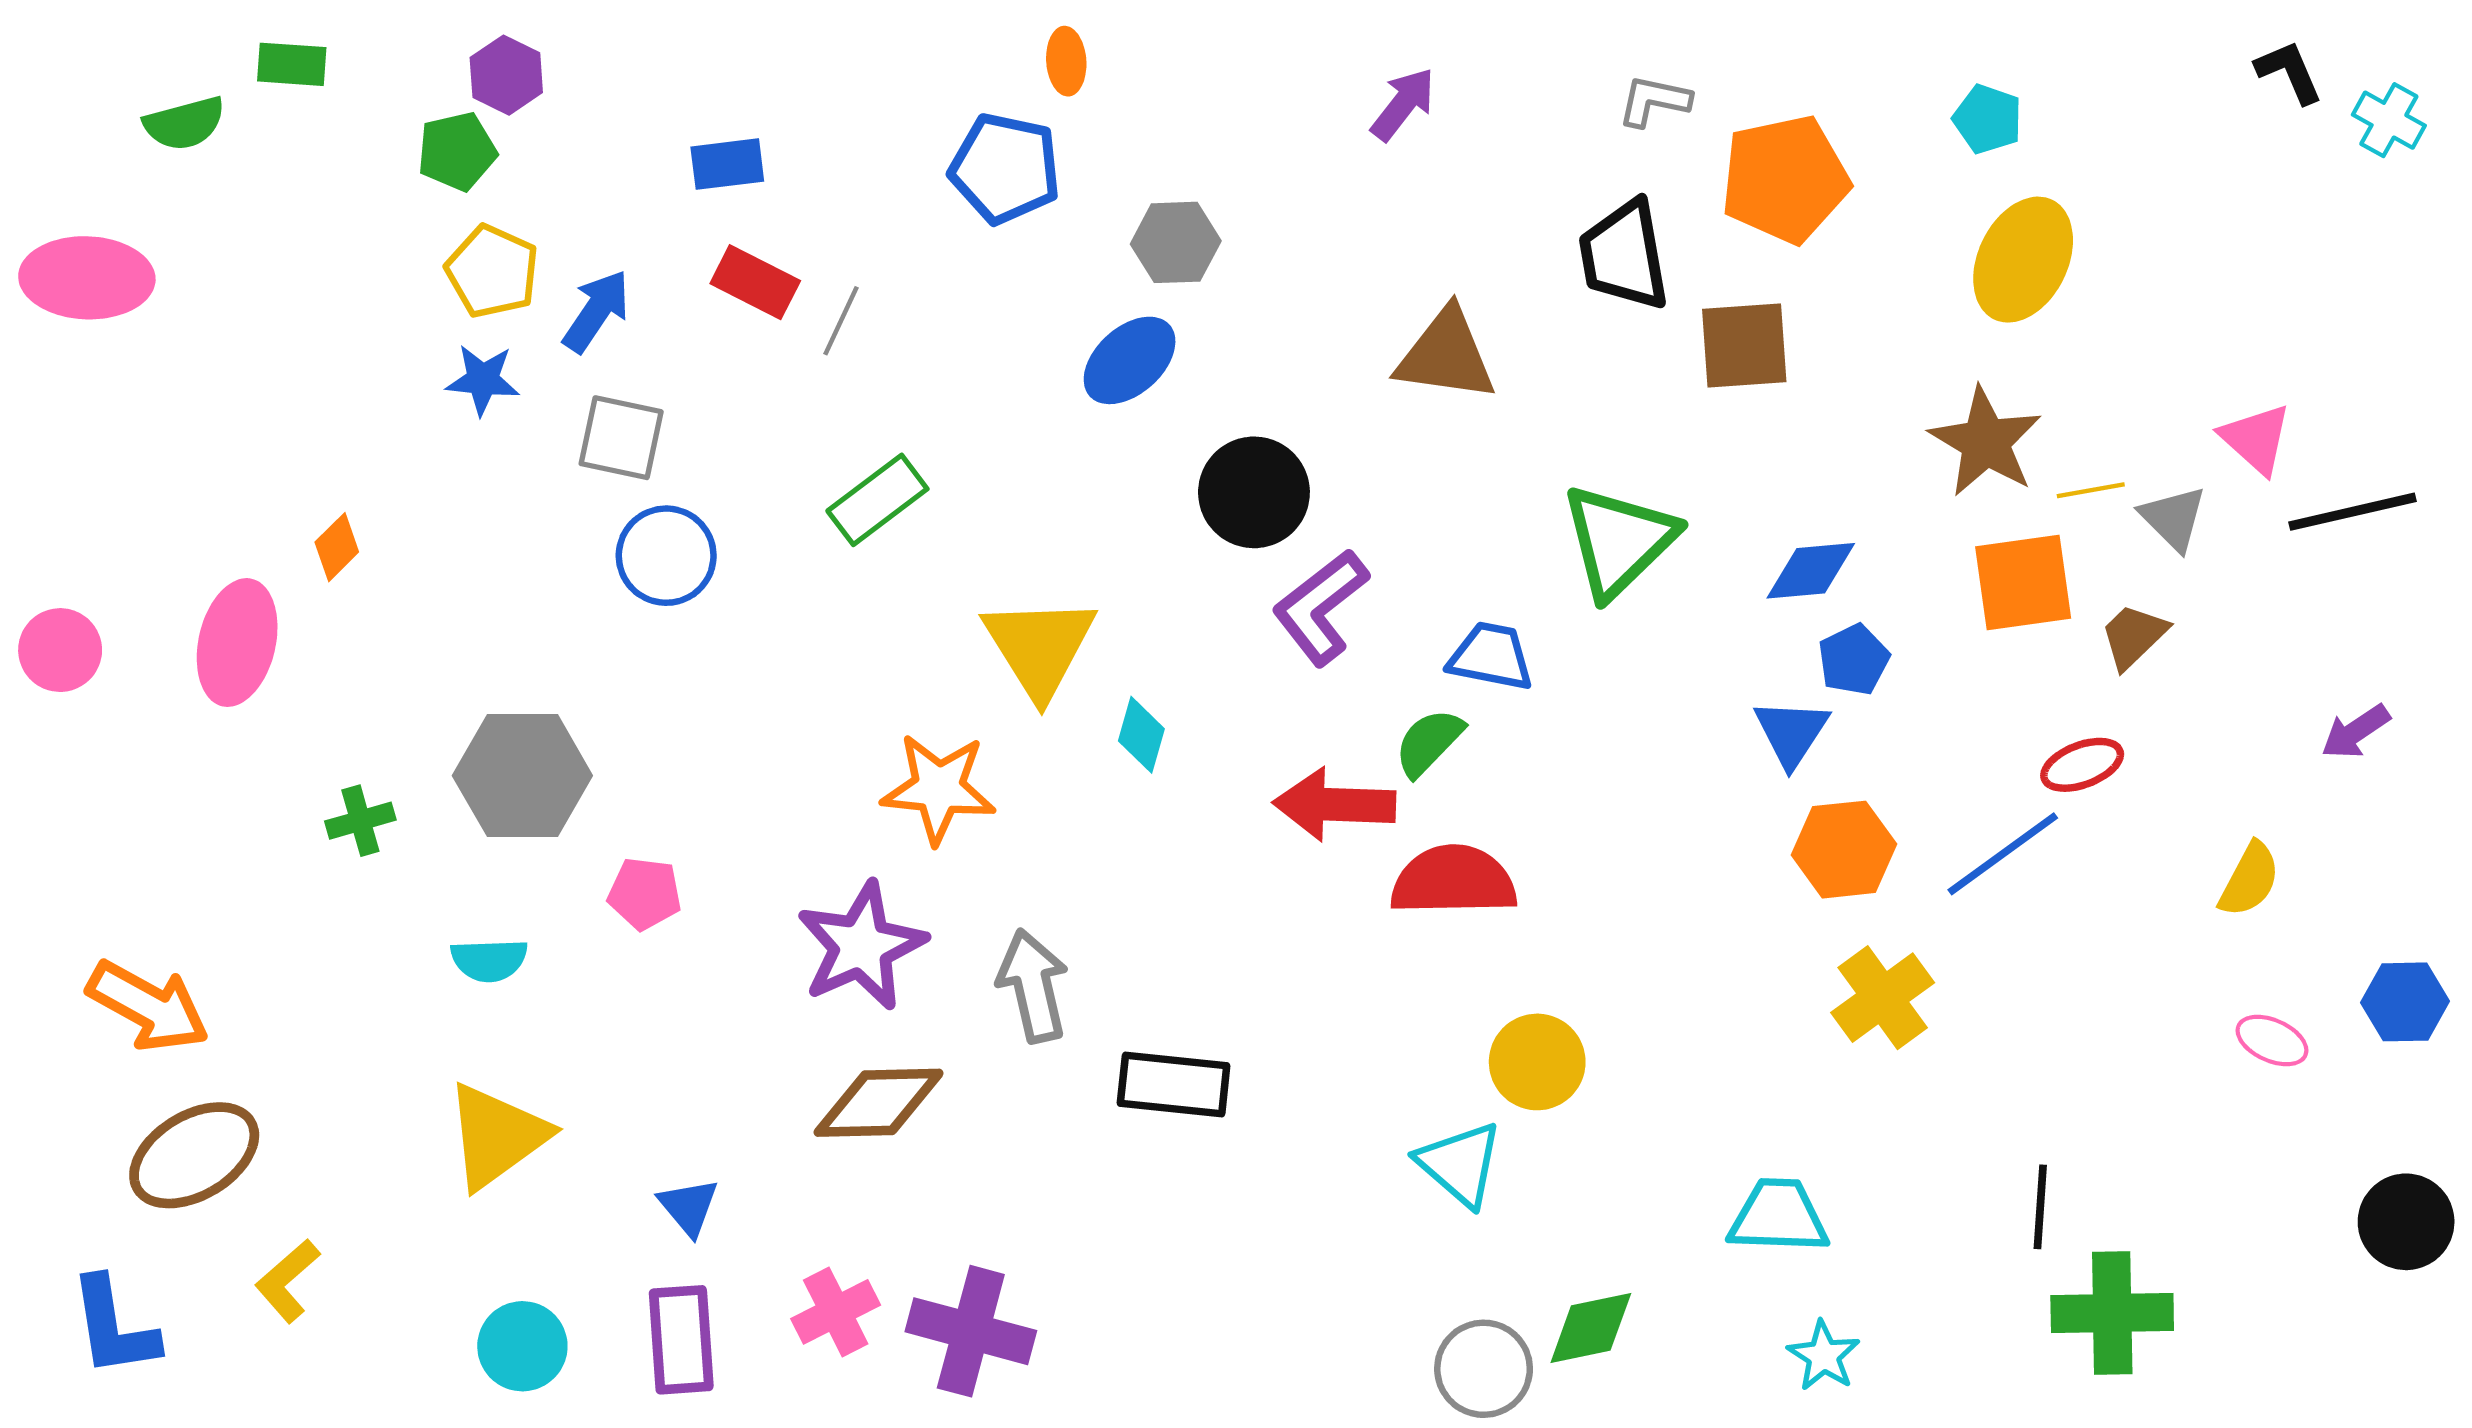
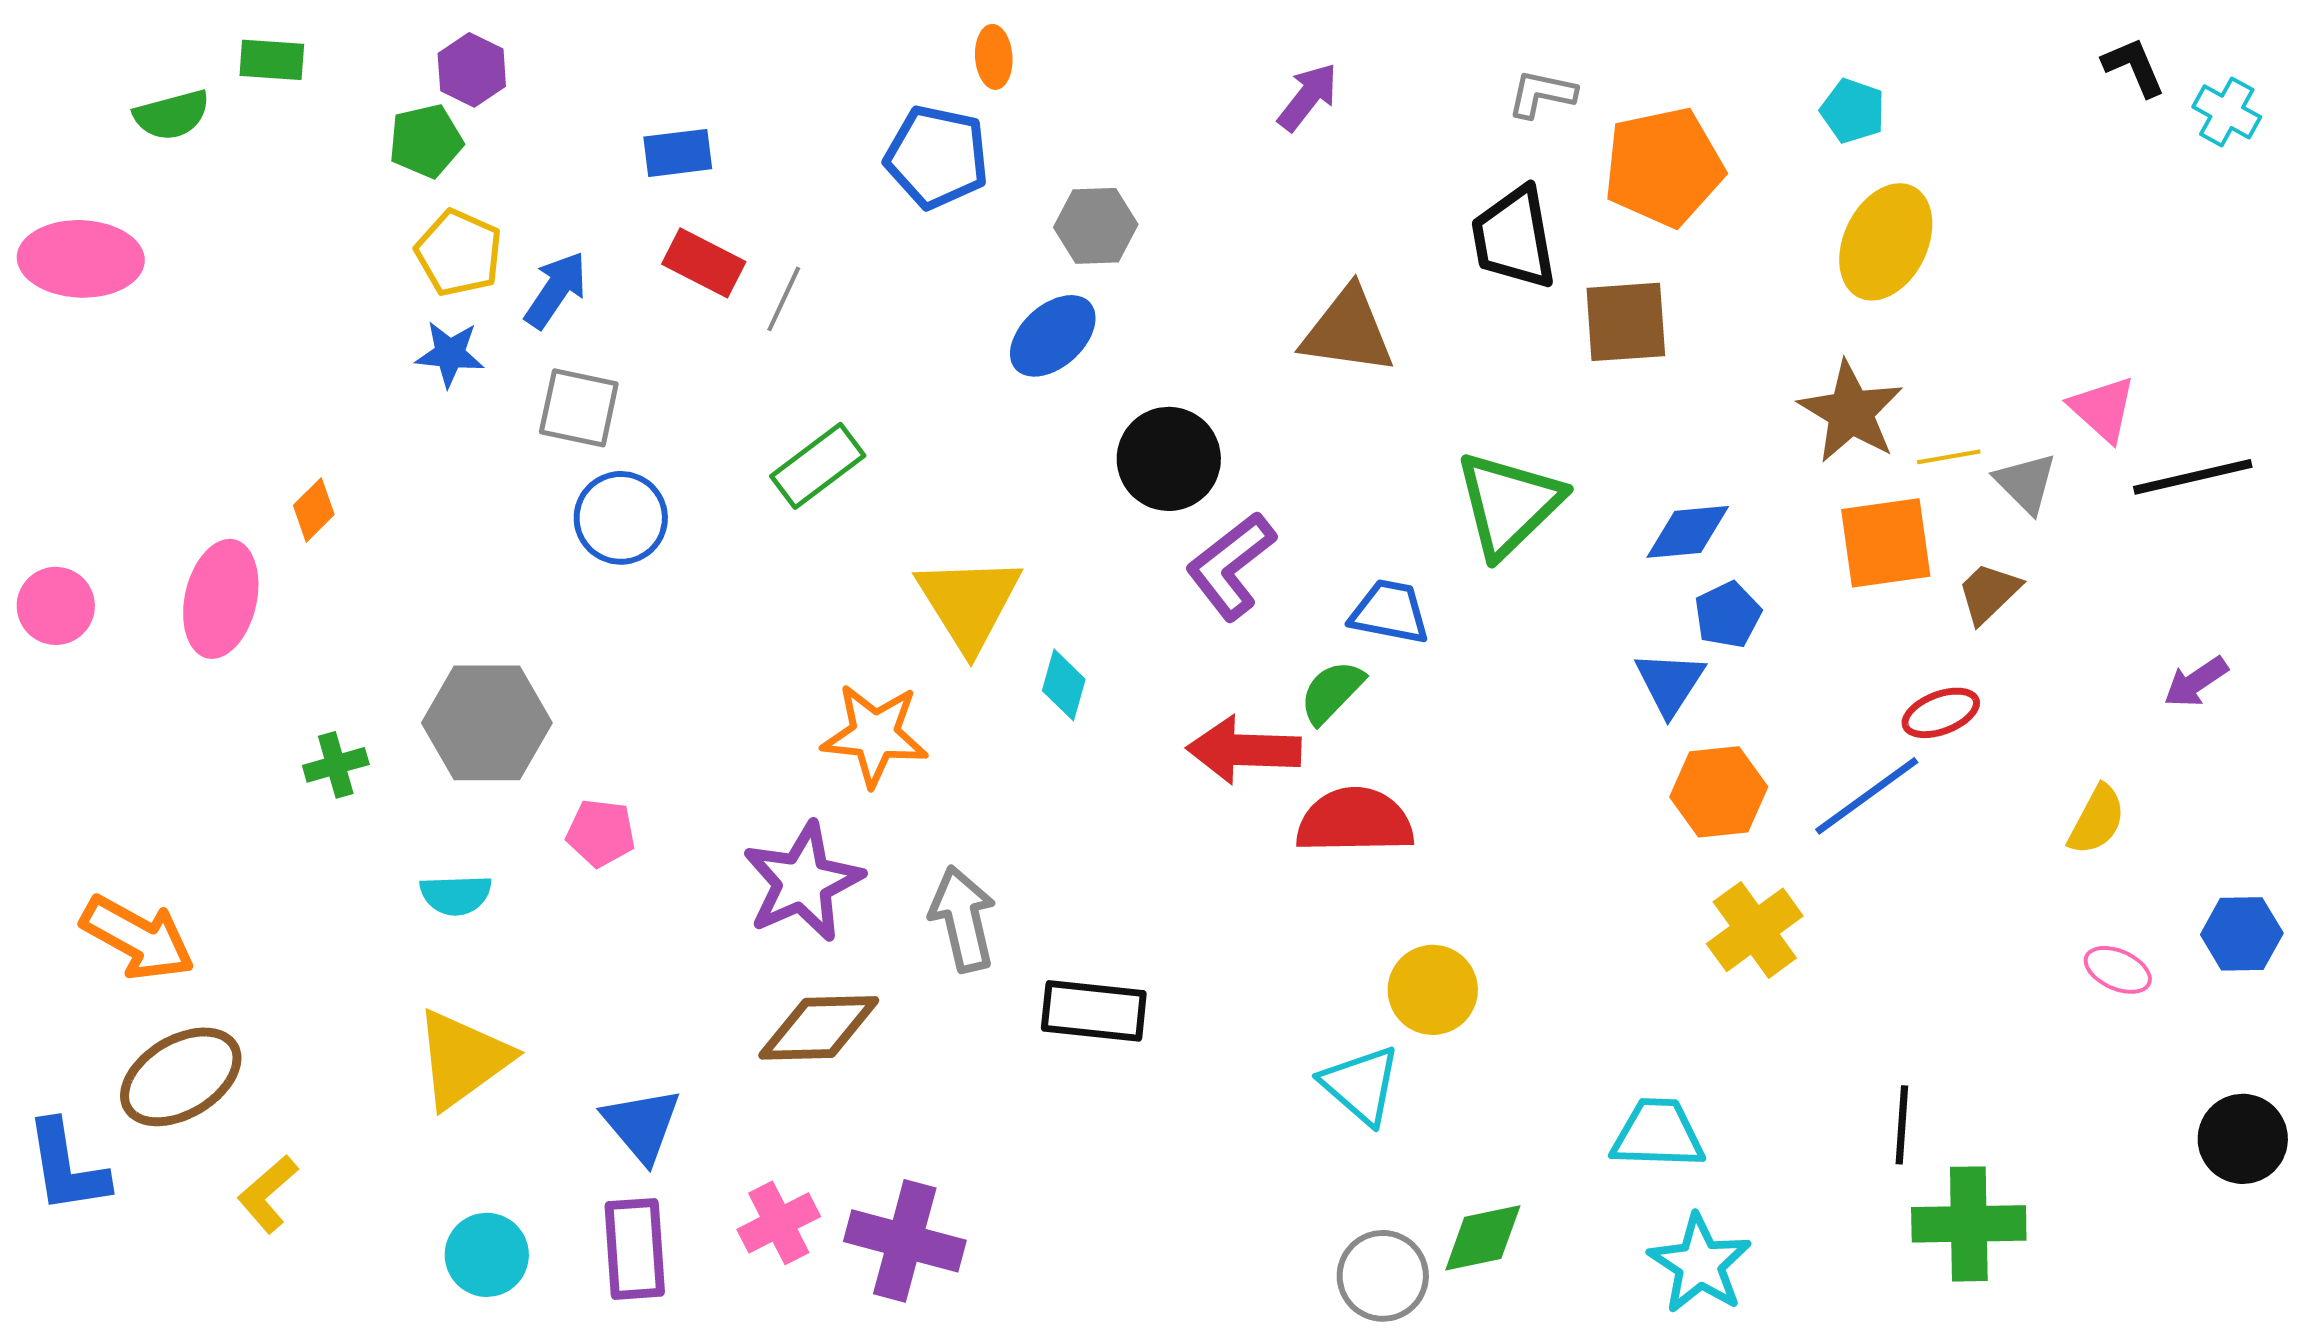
blue triangle: (689, 1207) -> (642, 1125), size x1.4
blue L-shape: (114, 1327) -> (67, 1167), moved
cyan star: (1824, 1356) -> (1700, 1264), size x1.5

